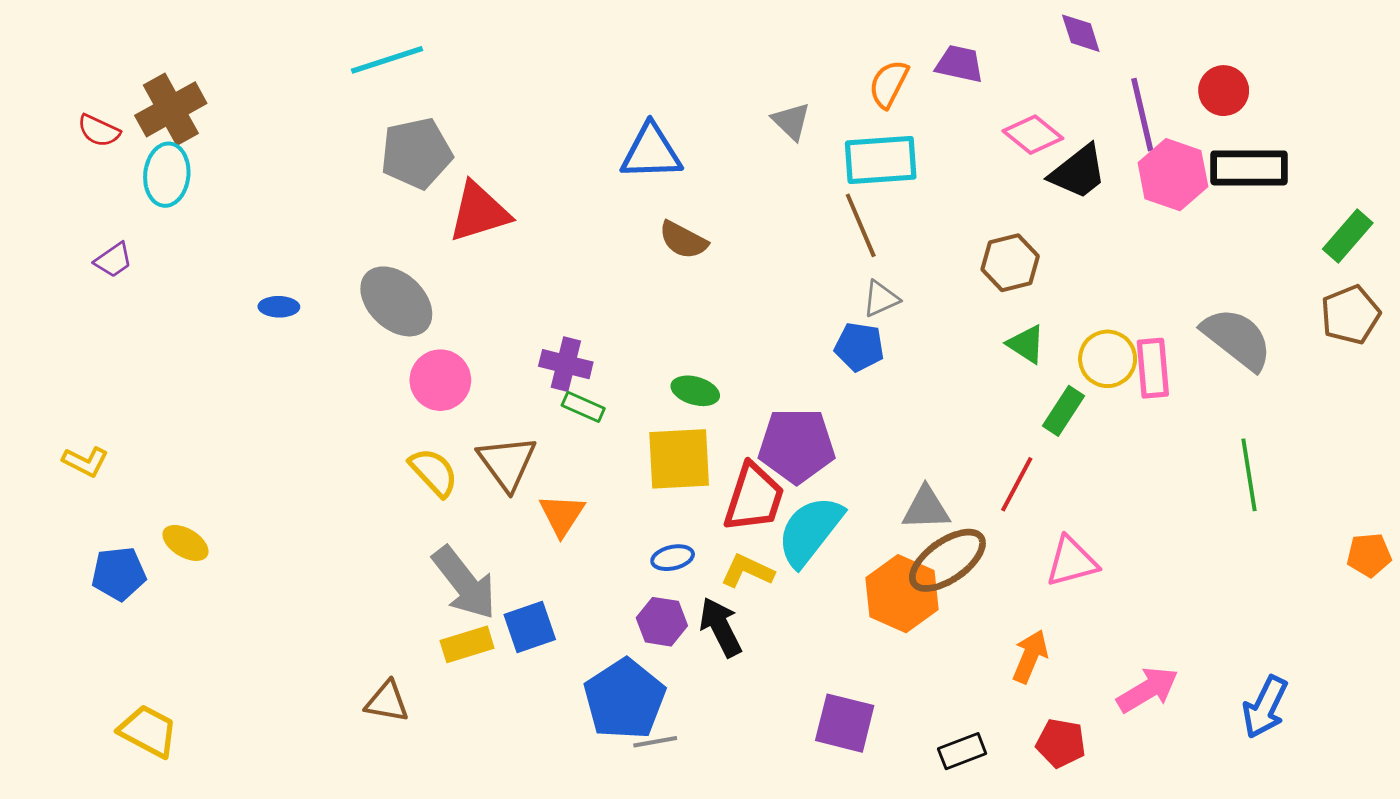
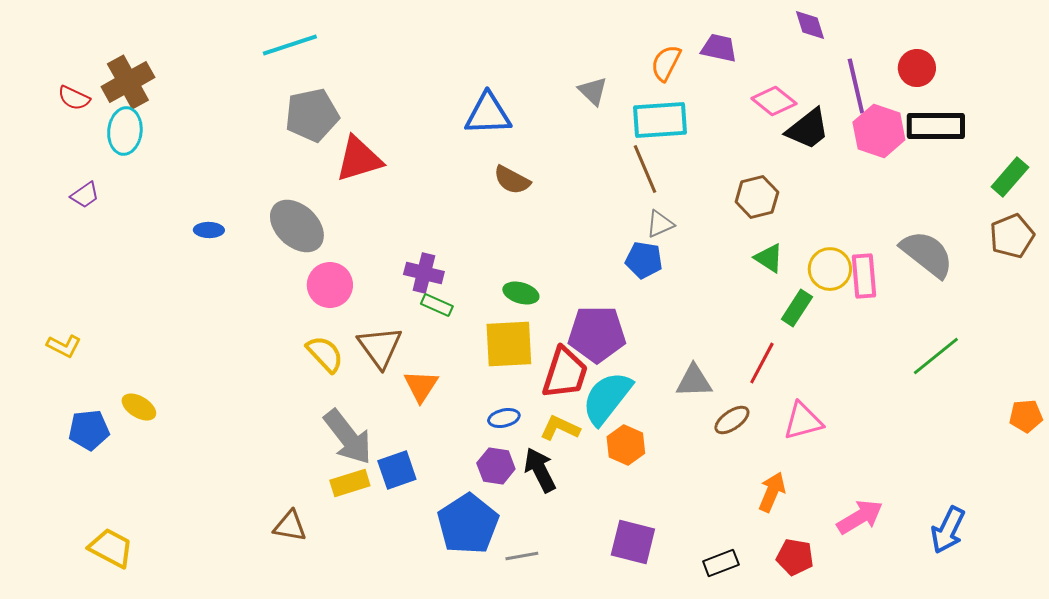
green line: (1249, 475) -> (936, 356), turned 60
brown ellipse: (947, 560) -> (732, 420), moved, size x0.6
orange hexagon: (902, 594) -> (626, 445), moved, size x0.7
gray line: (655, 742) -> (522, 556), moved

